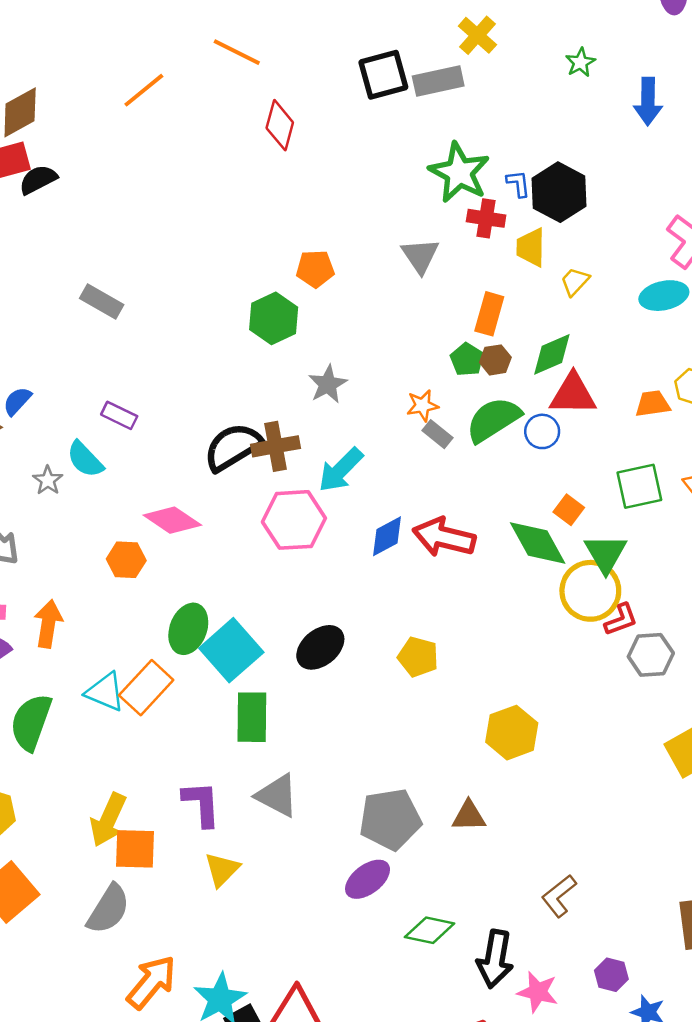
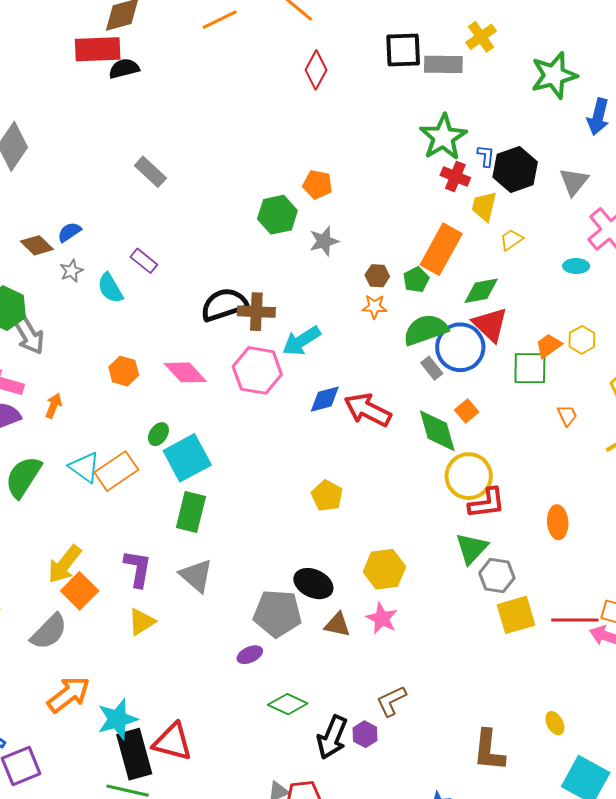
green star: (580, 62) -> (554, 75), size x2.0
gray triangle: (420, 256) -> (574, 182), moved
cyan ellipse: (664, 296) -> (576, 266), size x0.7
orange rectangle: (489, 314) -> (441, 249), size x1.5
brown hexagon: (495, 360) -> (377, 276), moved
gray star: (328, 384) -> (324, 241), moved
red triangle: (573, 394) -> (490, 325), turned 30
orange trapezoid: (653, 404) -> (549, 346), turned -40
blue circle: (542, 431) -> (460, 347), size x1.8
gray rectangle: (438, 434) -> (432, 368), moved
gray star: (48, 480) -> (71, 271), moved
green square: (639, 486) -> (530, 368), moved
pink diamond: (172, 520) -> (185, 372), moved
green triangle: (606, 553) -> (472, 548), moved
red L-shape: (621, 620) -> (487, 503), size x1.4
orange arrow: (48, 624) -> (54, 406), size x0.7
green ellipse: (188, 629) -> (158, 434), size x0.6
black ellipse: (320, 647) -> (313, 584), moved, turned 51
gray hexagon: (651, 655) -> (497, 576), moved
orange square: (135, 849) -> (80, 591), turned 30
purple ellipse: (368, 879) -> (250, 655), size x0.7
purple hexagon: (611, 975) -> (365, 734), moved
pink star: (538, 992) -> (382, 618), moved

